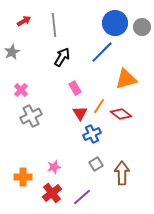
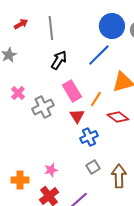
pink rectangle: (75, 88) -> (72, 91), size x1.5
orange line: (99, 106) -> (96, 99), moved
gray cross: (31, 116) -> (43, 107), moved

